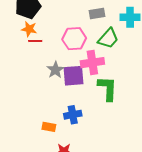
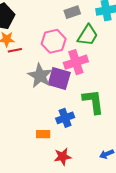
gray star: (55, 70) -> (40, 76), size x1.4
purple square: (73, 76) -> (59, 79), turned 30
green L-shape: (108, 88) -> (93, 102), moved

